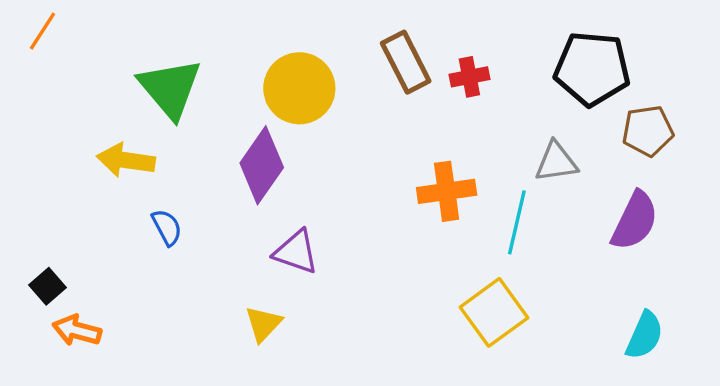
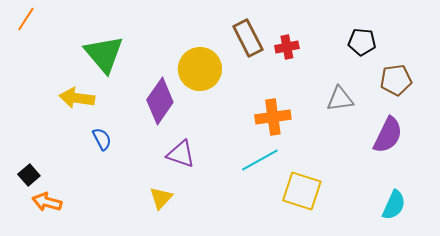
black pentagon: (592, 69) -> (362, 42), size x0.6
yellow circle: (299, 88) -> (200, 69), moved
cyan line: (517, 222) -> (260, 160), moved, turned 48
yellow square: (494, 312) -> (302, 191), turned -36

